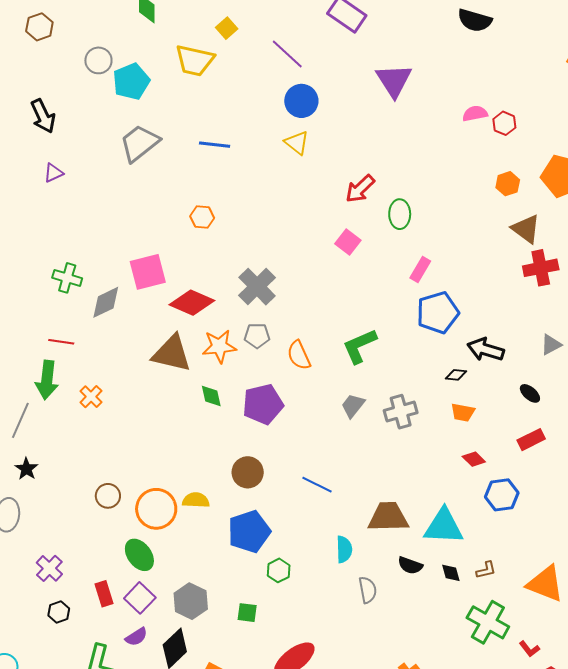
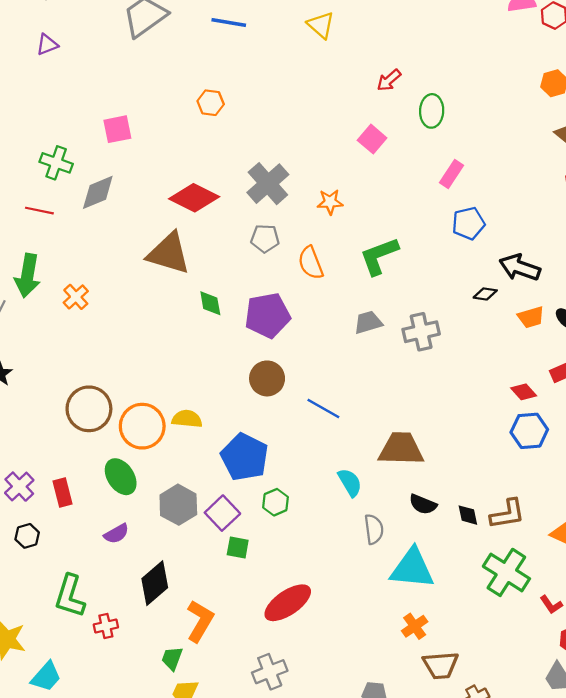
red arrow: (360, 189) -> (389, 80), size x0.7
pink square: (148, 272) -> (117, 129), moved, size x0.7
blue pentagon: (438, 313) -> (468, 223), size x0.7
red line: (61, 342) -> (39, 211), moved
orange star: (219, 346) -> (330, 202), moved, size x0.7
gray trapezoid: (353, 406) -> (368, 322), turned 32
orange trapezoid: (463, 412) -> (531, 317), moved, turned -30
red diamond: (474, 459) -> (524, 392), moved
brown circle: (248, 472) -> (267, 378), moved
brown circle: (108, 496) -> (89, 409), size x1.6
cyan triangle: (444, 526) -> (412, 568), moved
blue pentagon: (249, 532) -> (245, 457), turned -30
cyan semicircle: (344, 549) -> (350, 483), turned -32
brown L-shape: (486, 570) -> (507, 514), size x1.6
red rectangle: (104, 594) -> (63, 493), moved
purple square: (140, 598) -> (222, 513), moved
gray hexagon: (191, 601) -> (178, 505), moved
purple semicircle: (136, 637) -> (116, 534), moved

